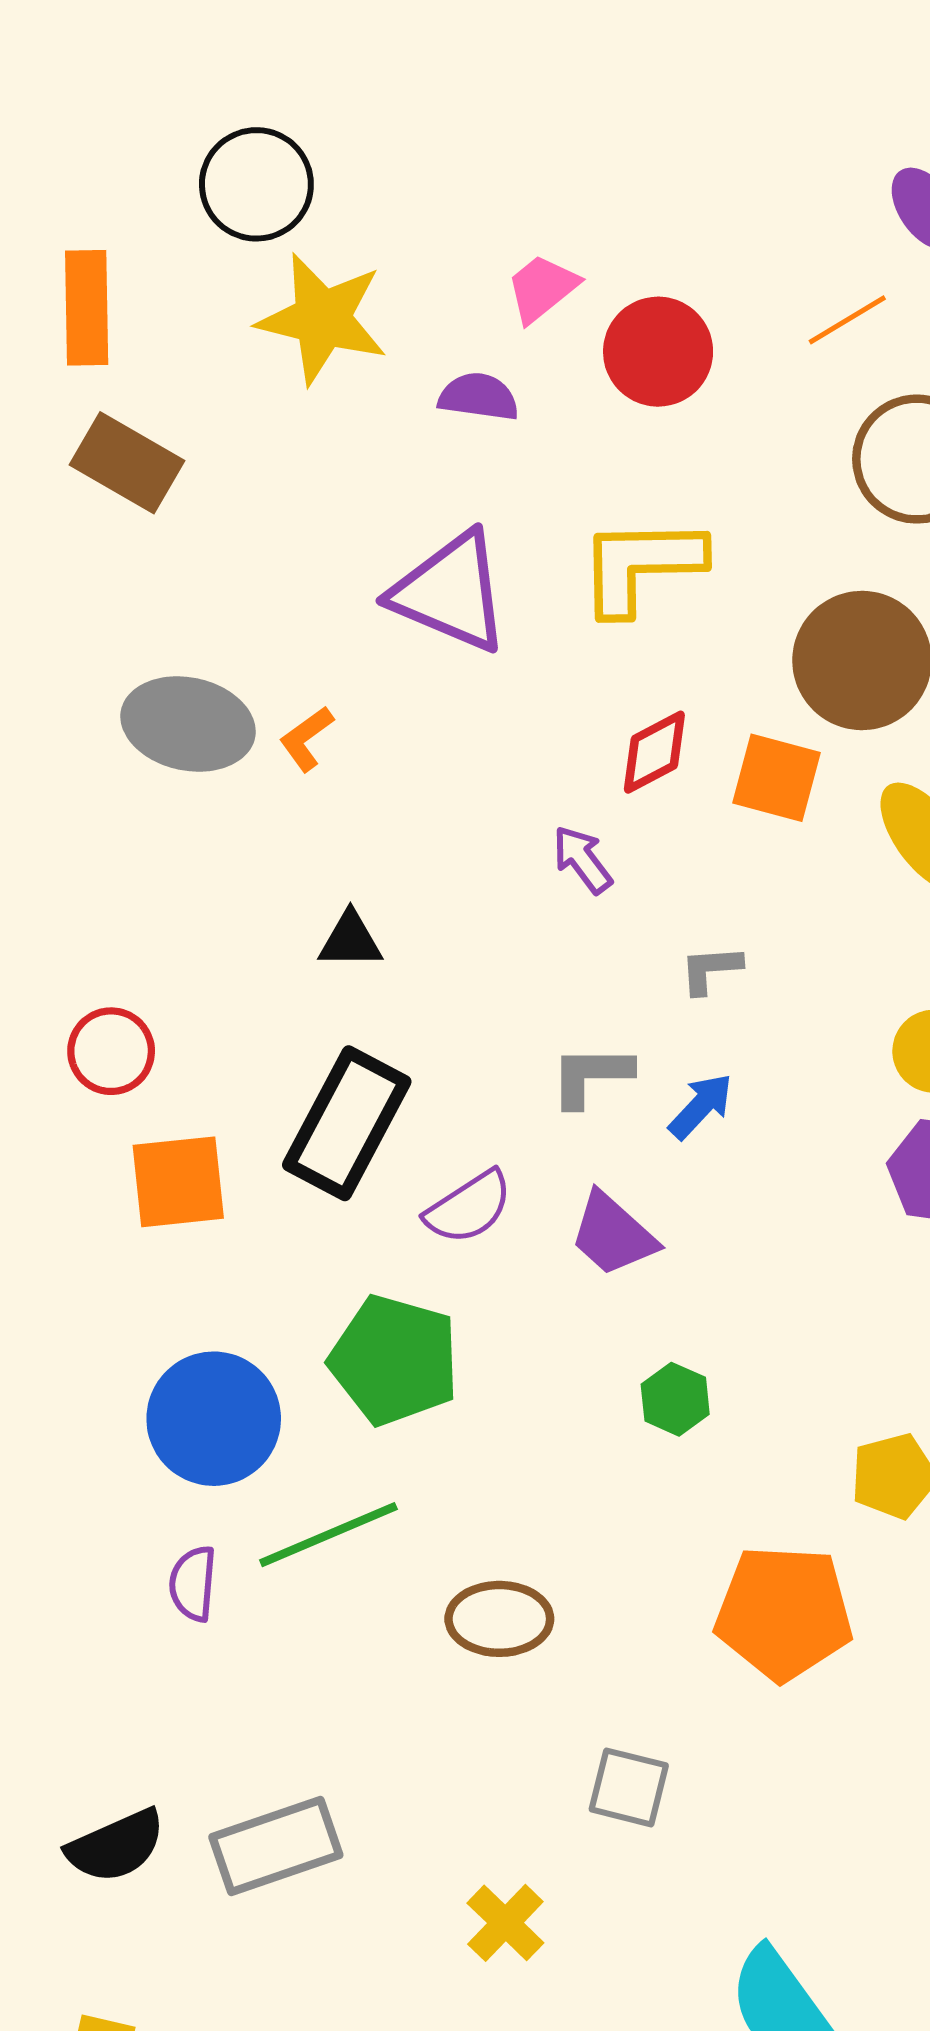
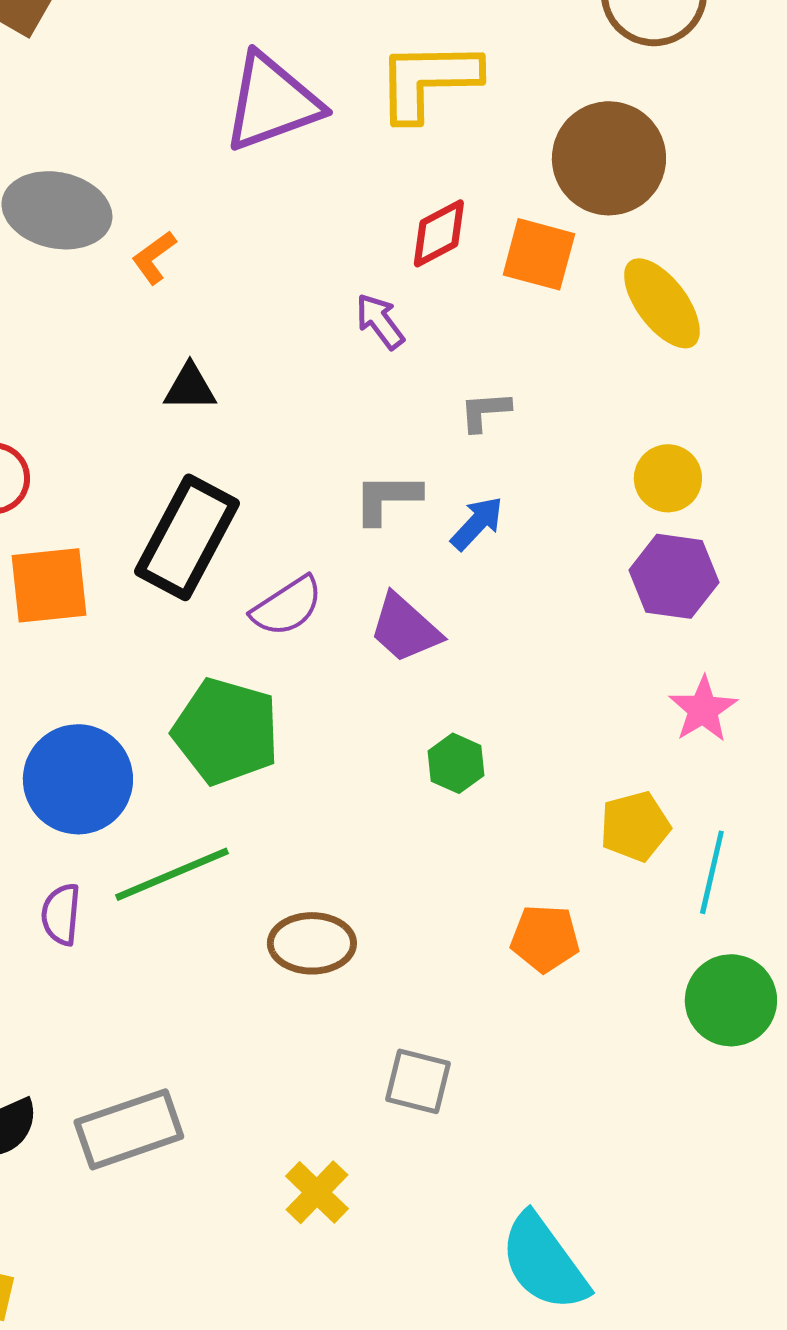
purple triangle: (451, 592) -> (272, 102), turned -43
orange L-shape: (306, 739) -> (154, 257), moved
orange pentagon: (784, 1613) -> (545, 938), size x0.6

